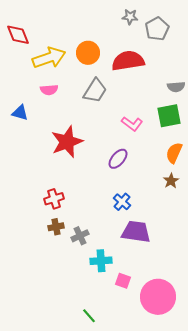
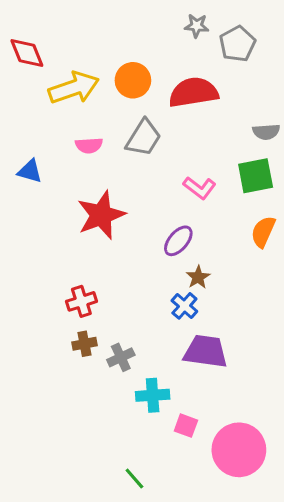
pink semicircle: (49, 90) -> (89, 145), moved
brown star: (171, 181) -> (198, 277), moved

